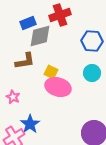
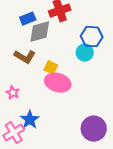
brown L-shape: (25, 61) -> (25, 57), turned 40
cyan circle: (92, 73) -> (85, 53), moved

